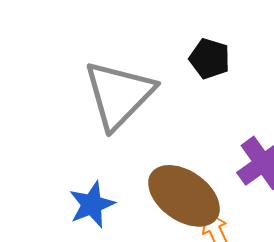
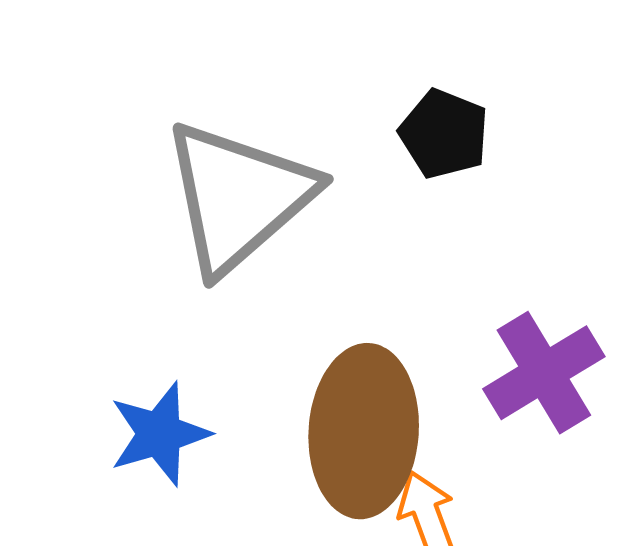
brown ellipse: (184, 196) -> (364, 431), turned 54

